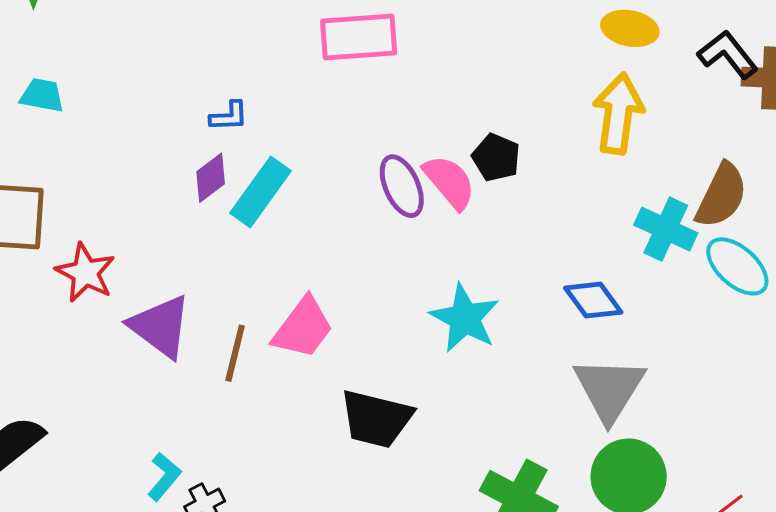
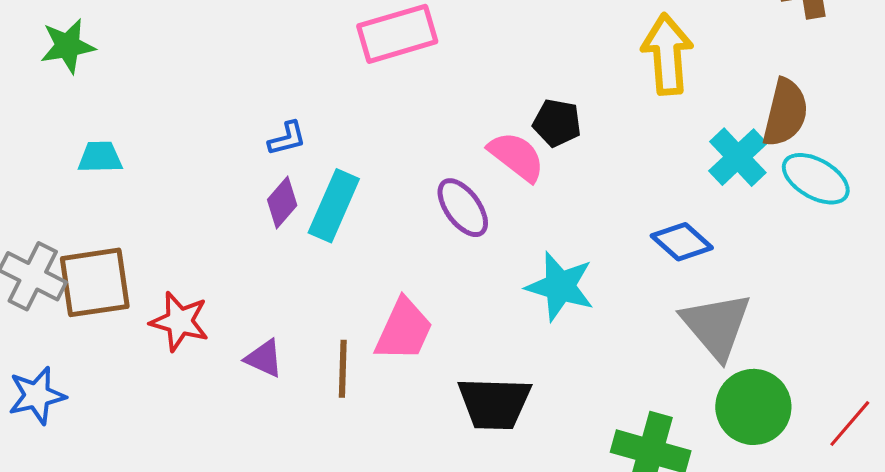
purple ellipse: (402, 186) -> (463, 208), moved
cyan cross: (666, 229) -> (738, 157), turned 34
purple triangle: (160, 326) -> (264, 358), size x0.6

